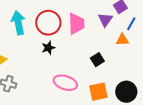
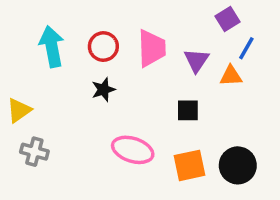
purple triangle: (105, 20) -> (196, 60), moved
red circle: (48, 23) -> (103, 47), size x0.7
black square: (97, 60) -> (188, 110), turned 32

